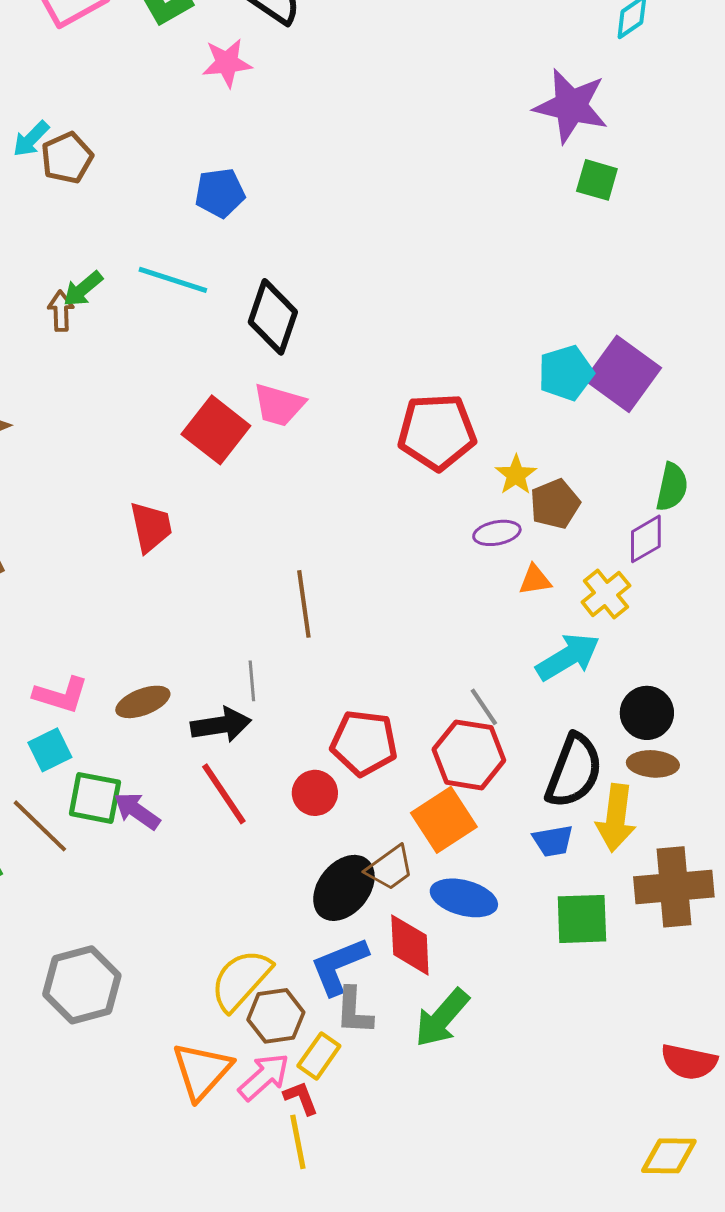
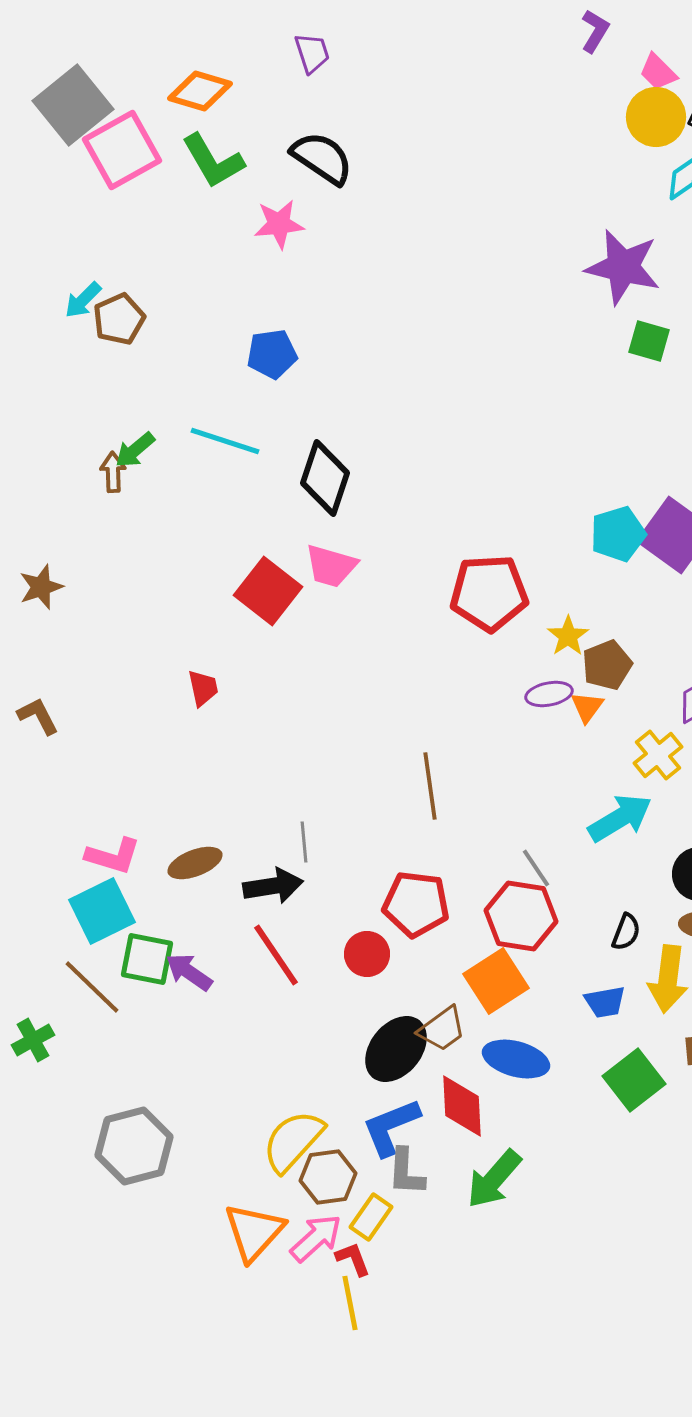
red trapezoid: (151, 527) -> (203, 688), size x0.7
orange triangle: (535, 580) -> (587, 707), moved, turned -45
brown line: (304, 604) -> (430, 786), moved
cyan square: (50, 750) -> (102, 911), size x1.5
black semicircle: (574, 771) -> (626, 932), size x0.5
green square: (582, 919) -> (634, 1080), turned -36

